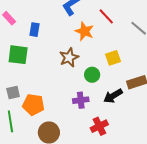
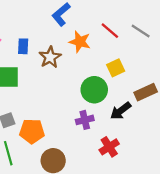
red line: (106, 16) -> (110, 31), moved
brown star: (69, 57) -> (50, 57), moved
green circle: (92, 75) -> (94, 90), size x1.5

